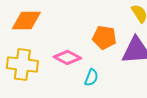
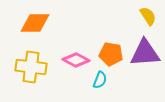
orange pentagon: (104, 38) -> (111, 54), moved

